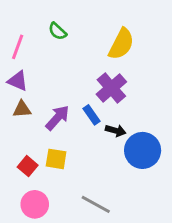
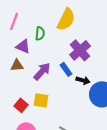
green semicircle: (57, 31) -> (40, 33), moved, turned -128
yellow semicircle: (121, 44) -> (66, 19), moved
purple triangle: (18, 81) -> (23, 46), moved

